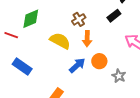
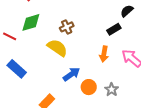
brown cross: (79, 19) -> (67, 27), moved
orange arrow: (87, 39) -> (104, 54), moved
orange circle: (99, 61) -> (89, 87), moved

